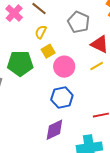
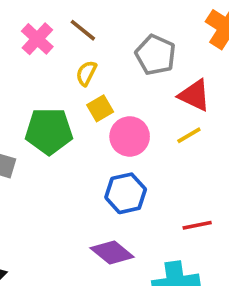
purple diamond: (54, 130) -> (112, 253), turned 65

